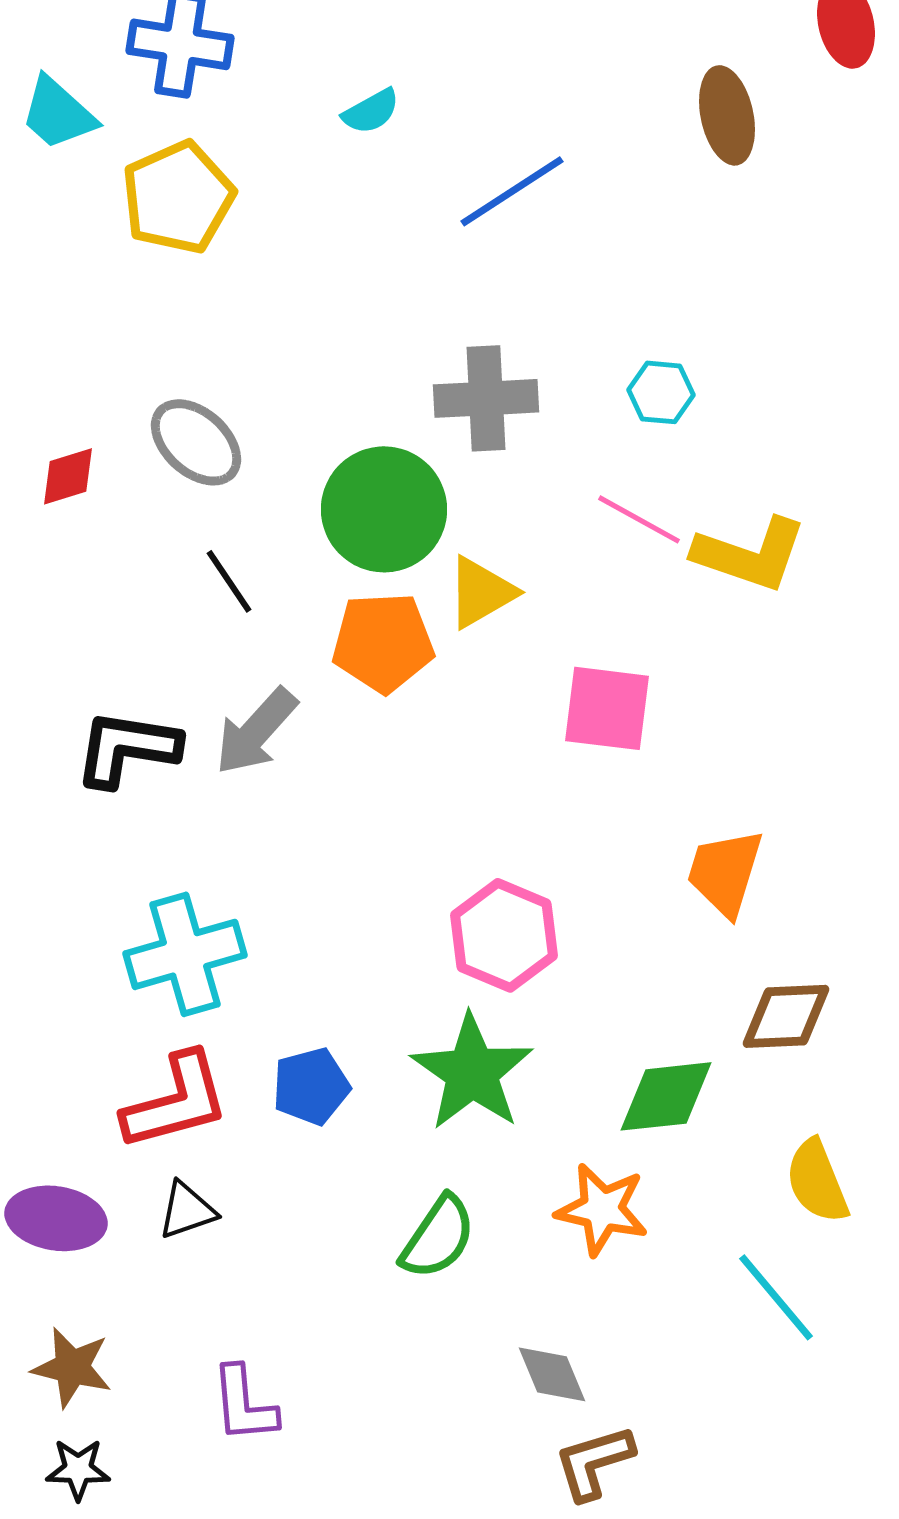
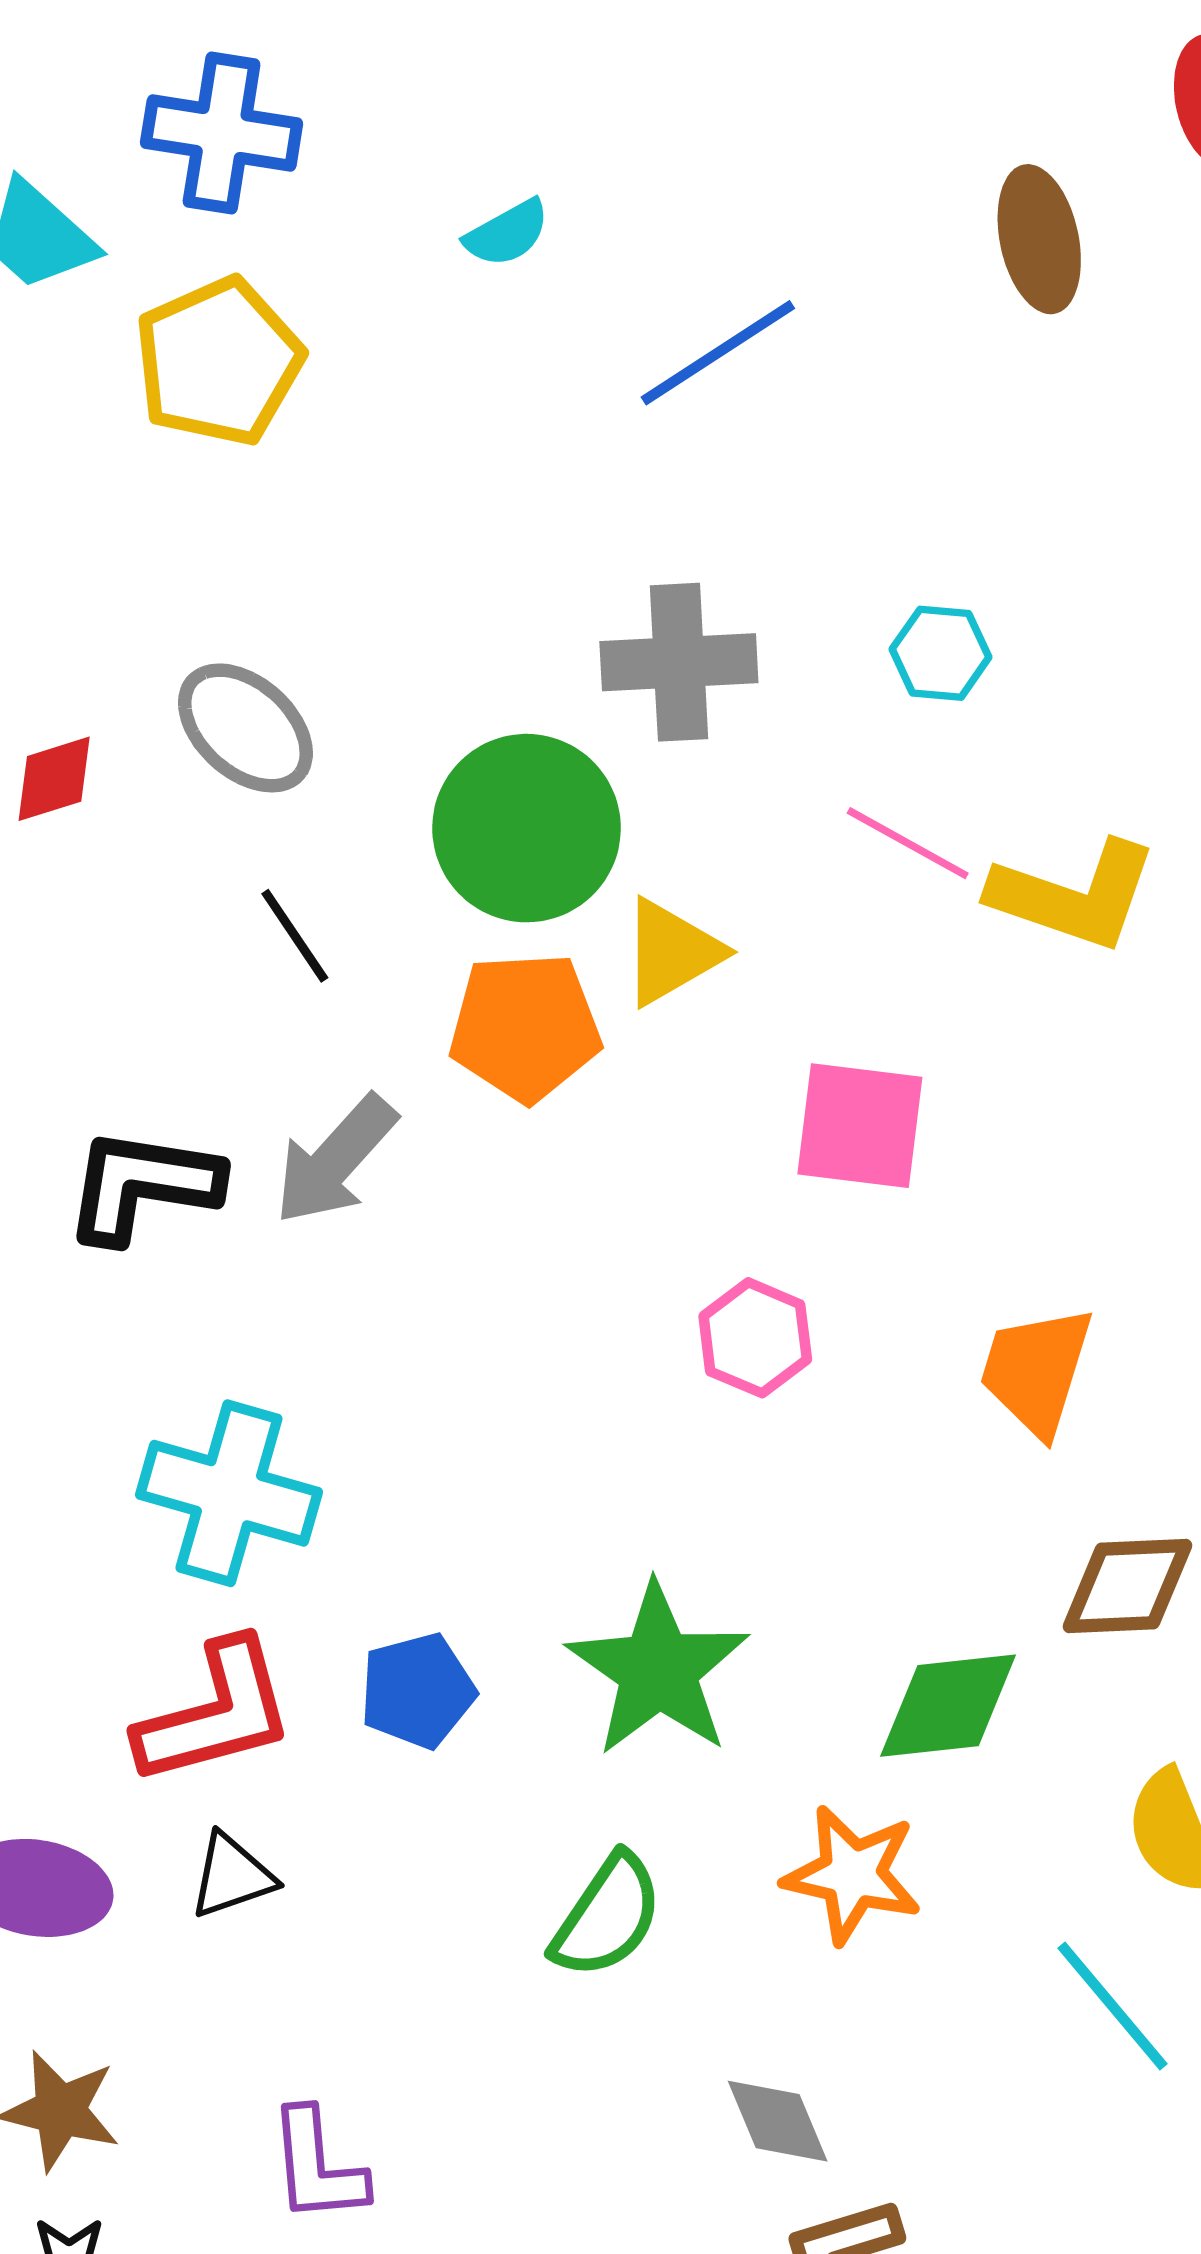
pink hexagon: (504, 935) -> (755, 1338), moved, size x0.7
cyan cross: (185, 954) -> (229, 1493), turned 32

